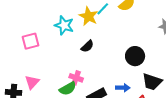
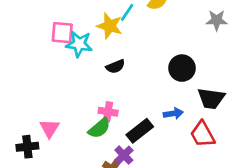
pink square: (31, 41) -> (62, 33), moved, turned 30
black semicircle: (87, 46) -> (115, 66), turned 32

